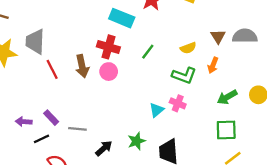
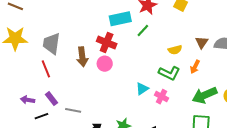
cyan rectangle: (122, 18) -> (120, 19), turned -40
gray trapezoid: (35, 42) -> (52, 43), moved
green line: (148, 52) -> (143, 31), moved
red line: (52, 69) -> (46, 69), moved
green arrow: (227, 97) -> (205, 95), size x1.4
cyan triangle: (156, 110) -> (142, 89), moved

